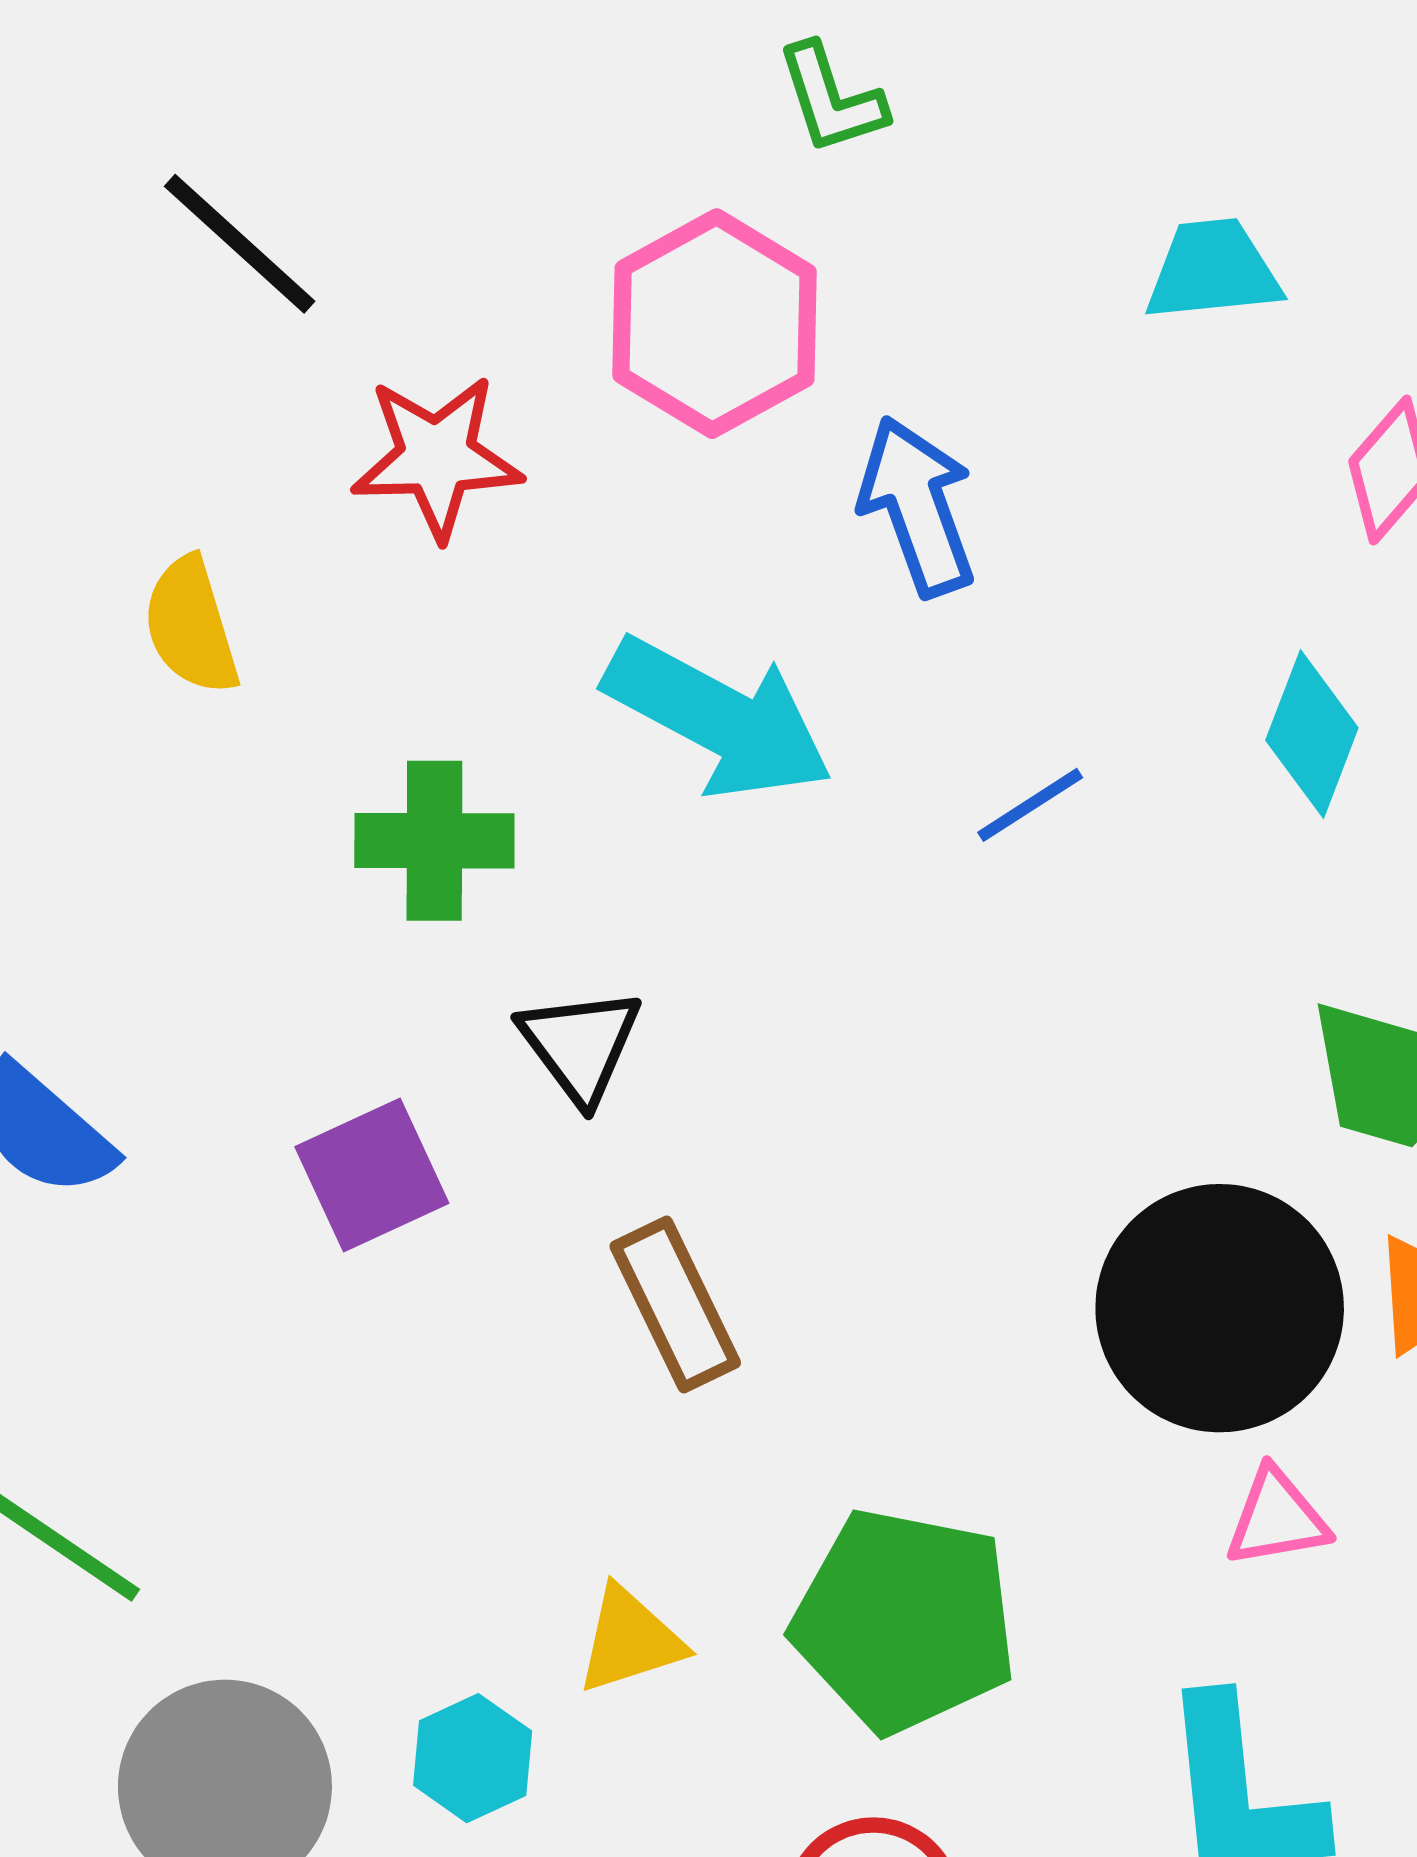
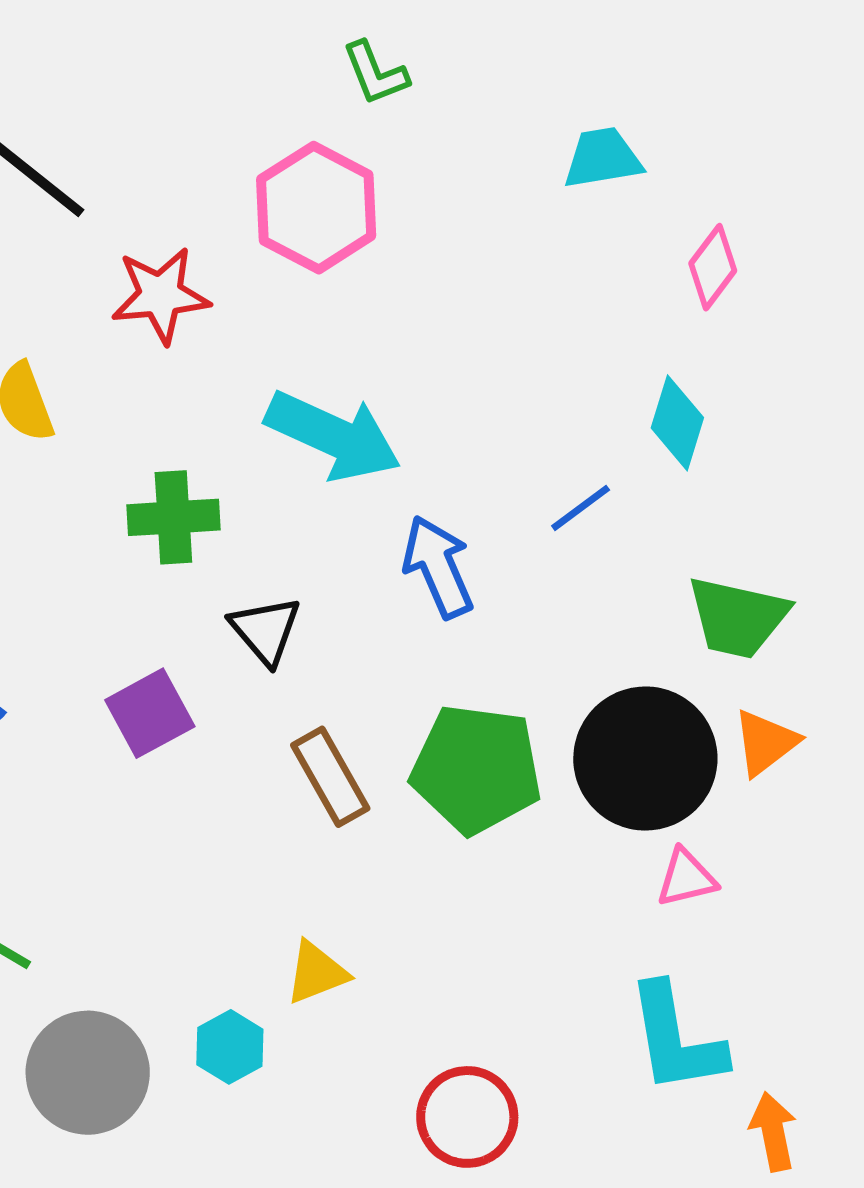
blue arrow: (917, 506) -> (438, 567), moved
blue line: (1030, 805) -> (581, 508), moved
green pentagon: (905, 1620) -> (476, 769), moved

